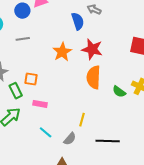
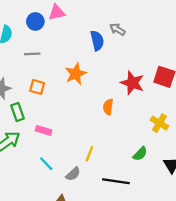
red star: (92, 49) -> (132, 83), moved
orange semicircle: (94, 77) -> (108, 107), size x0.6
orange square: (31, 79) -> (37, 87), moved
green semicircle: (119, 92) -> (140, 154), moved, turned -88

